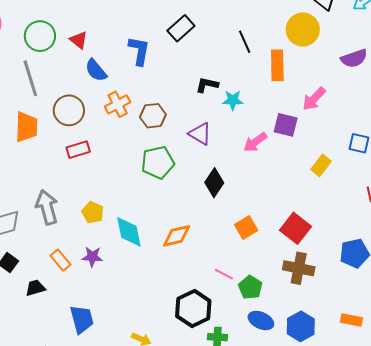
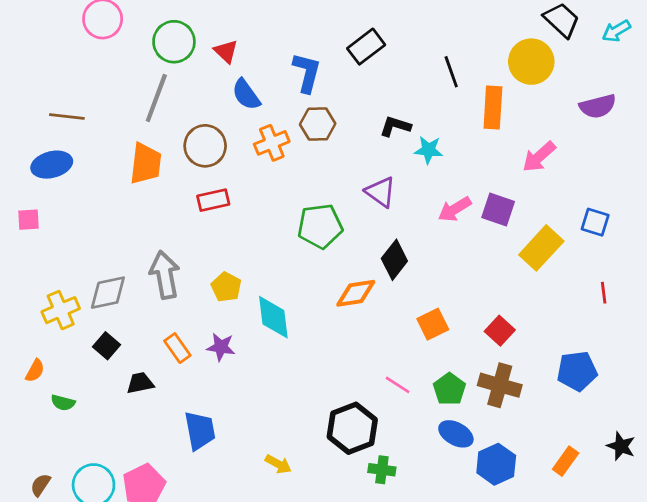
gray line: (30, 78) -> (156, 98), turned 33
brown hexagon: (153, 116) -> (318, 124), moved
purple square: (286, 125) -> (498, 209), moved
yellow rectangle: (321, 165) -> (541, 248), size x1.5
red square: (295, 228) -> (500, 331), size x0.7
orange diamond: (177, 236) -> (356, 293), moved
green pentagon: (250, 287) -> (449, 389), moved
blue ellipse: (261, 320) -> (456, 434), moved
orange rectangle: (351, 320) -> (566, 461), turned -70

